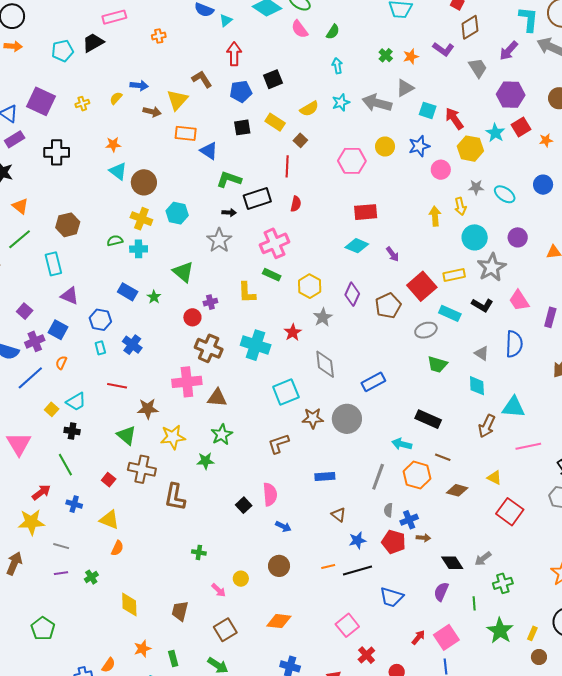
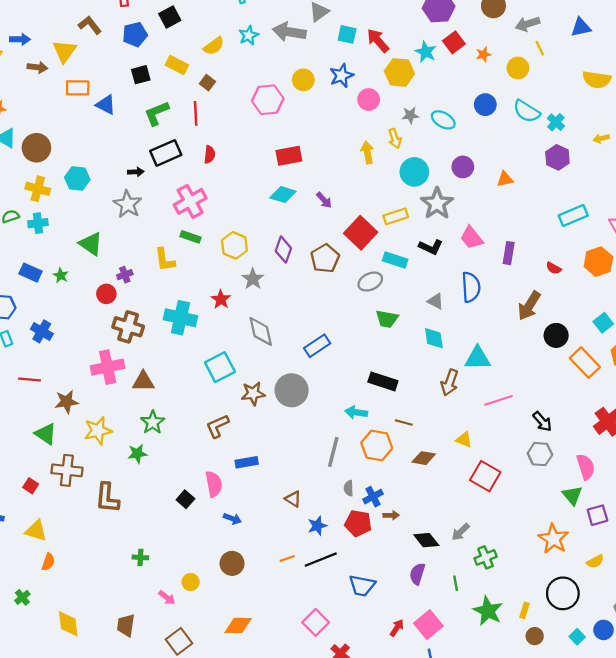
green L-shape: (229, 179) -> (157, 113), moved, turned -35
blue rectangle: (325, 476) -> (247, 462), moved

